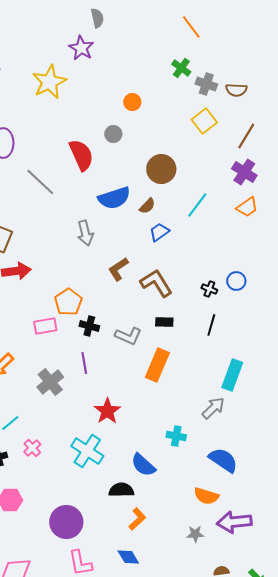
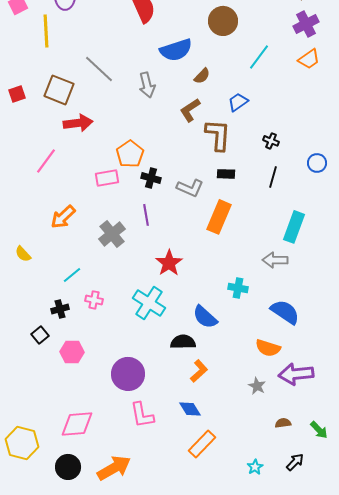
purple cross: (244, 172) -> (306, 24), turned 30
gray line: (40, 182) -> (99, 69), moved
brown semicircle: (147, 206) -> (202, 76), moved
blue trapezoid: (159, 232) -> (238, 102), moved
brown L-shape: (118, 269) -> (190, 110), moved
blue circle: (236, 281) -> (317, 163), moved
brown L-shape: (156, 283) -> (218, 135), turned 36
gray arrow: (213, 408) -> (275, 260), turned -135
pink cross: (32, 448) -> (94, 300), turned -36
gray star: (195, 534) -> (257, 386), turned 30

